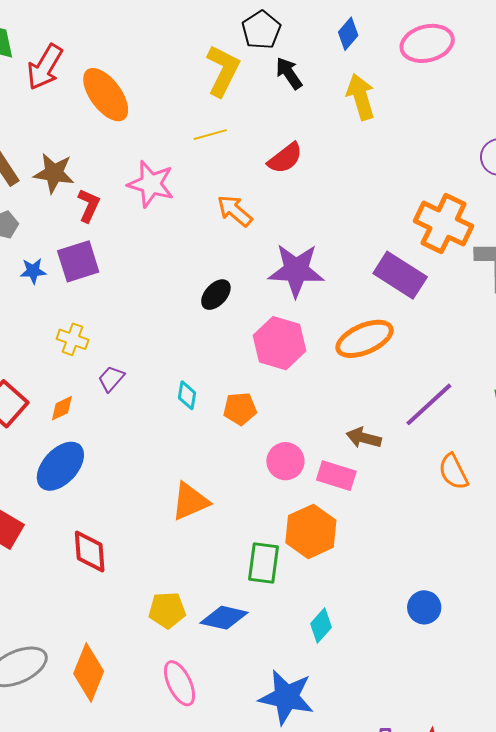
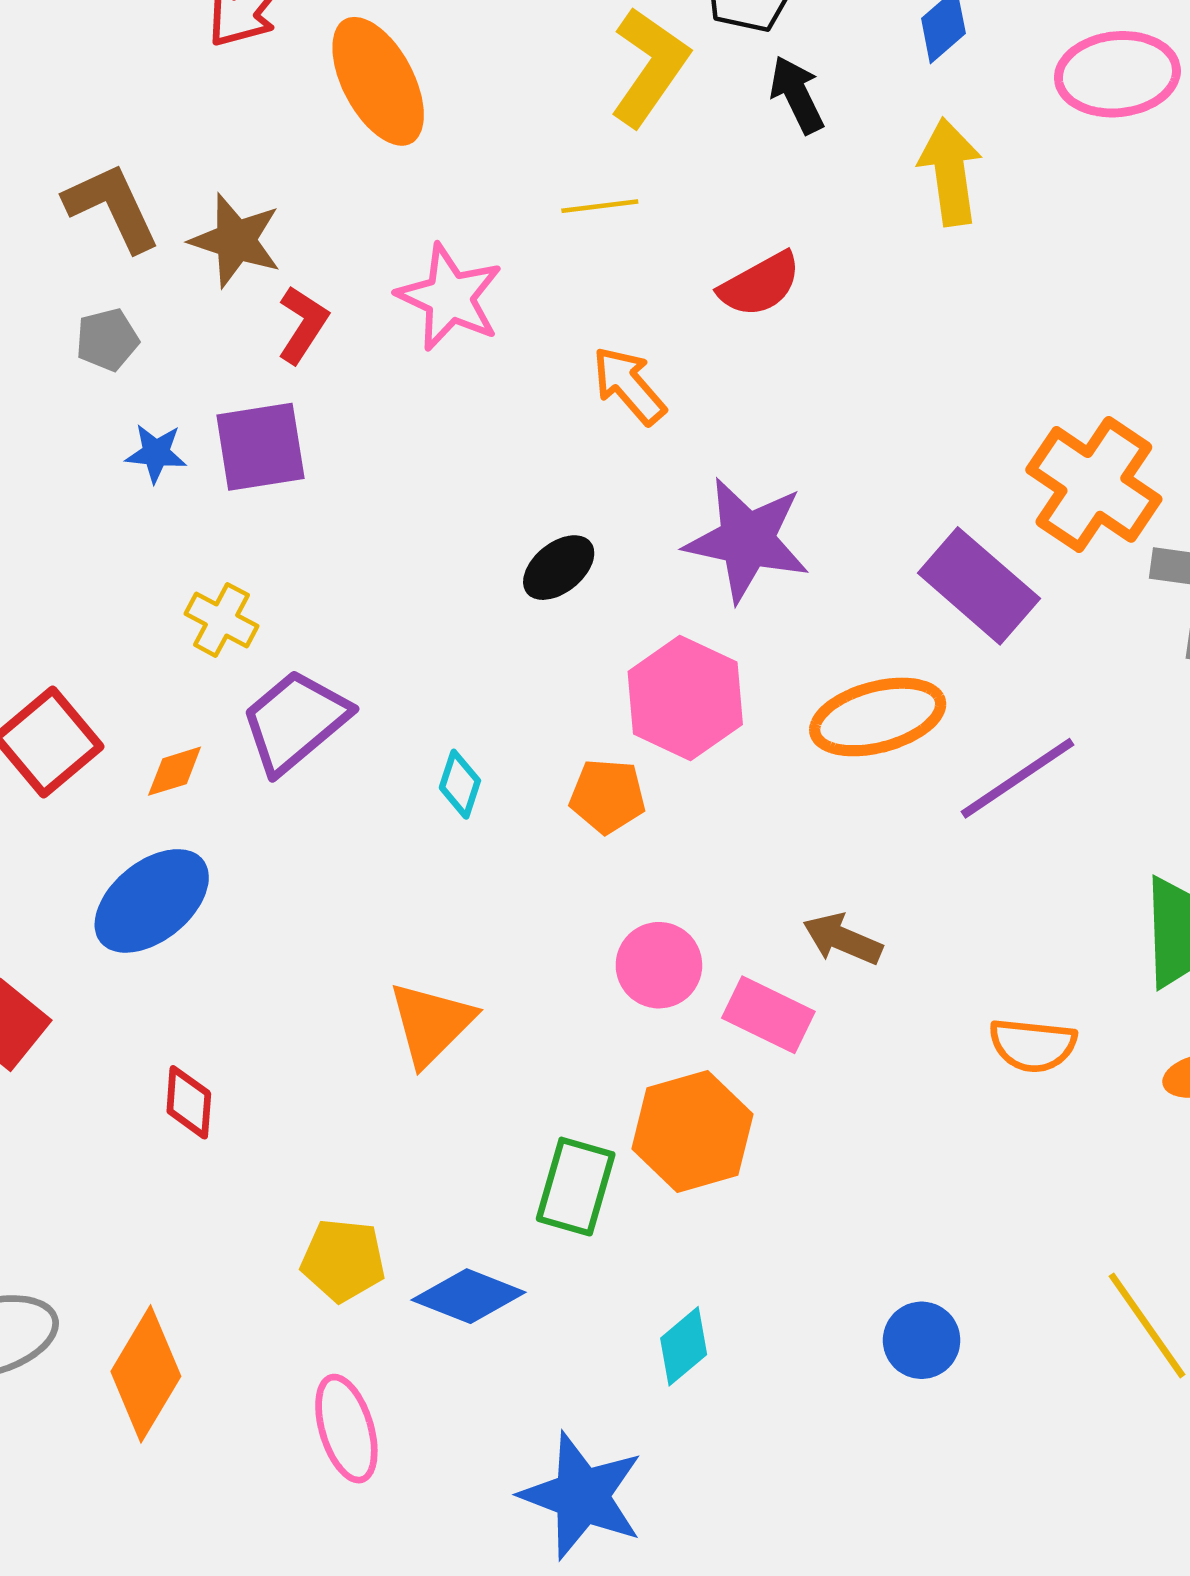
purple trapezoid: (111, 379) -> (295, 721), size x1.8
purple line: (429, 404) -> (1017, 778), moved
orange pentagon: (240, 409) -> (608, 796), moved
orange semicircle: (453, 472) -> (1033, 1045), turned -66
orange triangle: (190, 501) -> (431, 1023), turned -30
red diamond: (90, 551) -> (189, 1102), size x0.7

